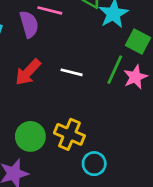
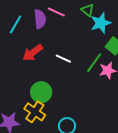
yellow cross: (69, 134) -> (35, 112), moved
green circle: (30, 136) -> (41, 92), moved

